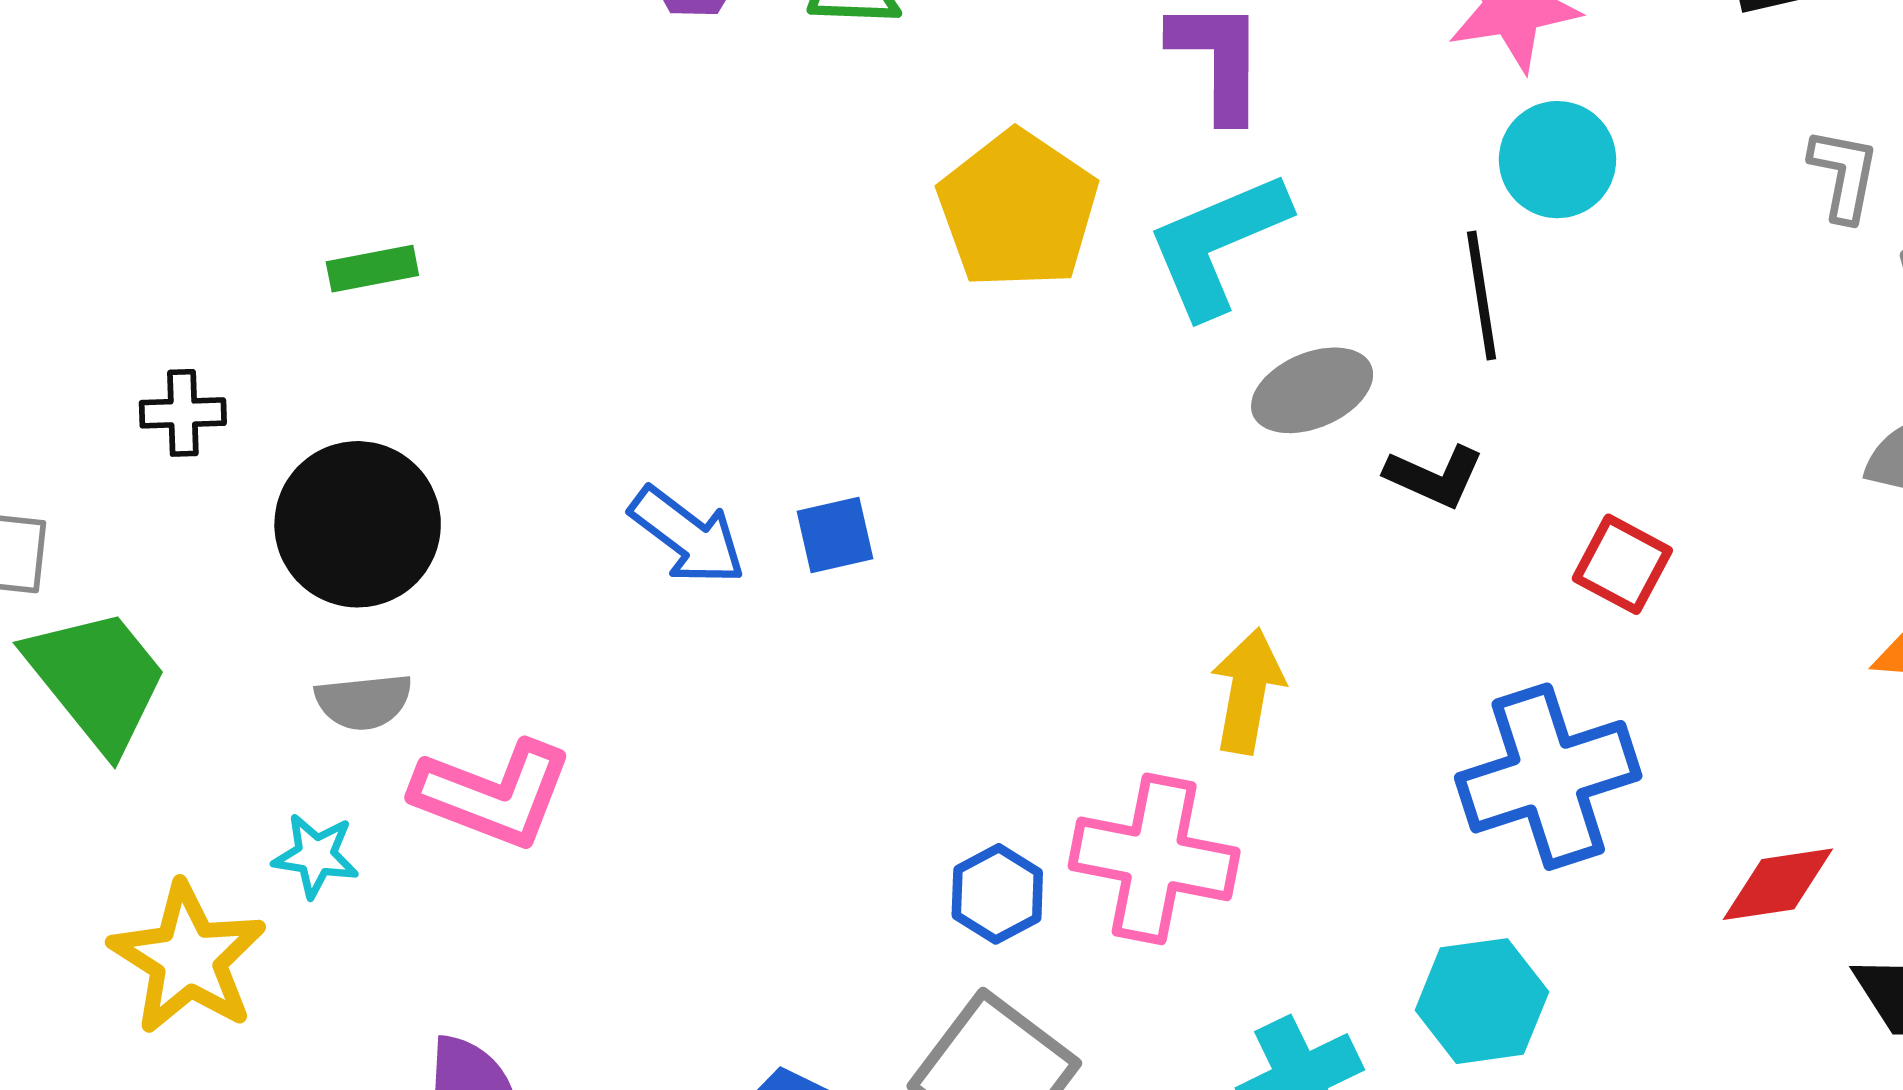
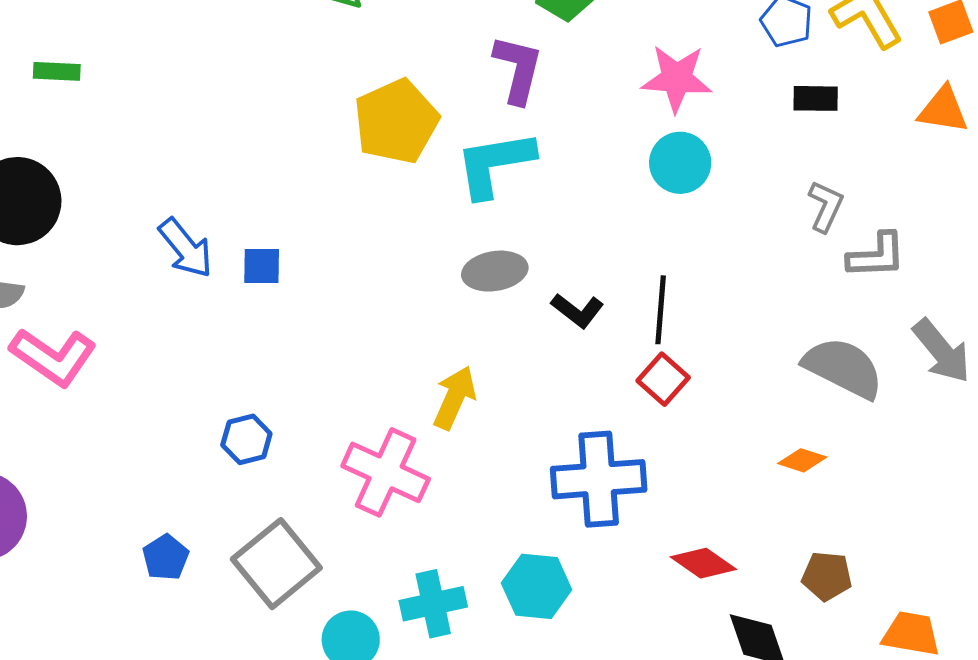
black line: (1482, 296) -> (661, 310), moved
gray ellipse: (1312, 390) -> (495, 271), moved
red diamond: (1778, 884) -> (703, 563), turned 30
blue hexagon: (997, 894) -> (246, 439), moved

